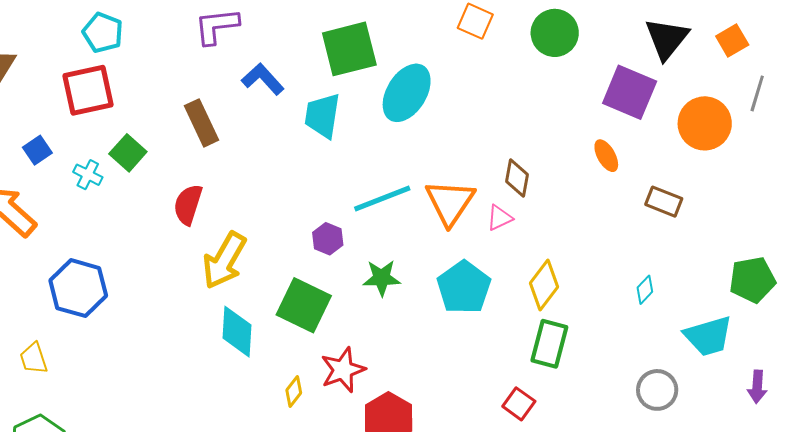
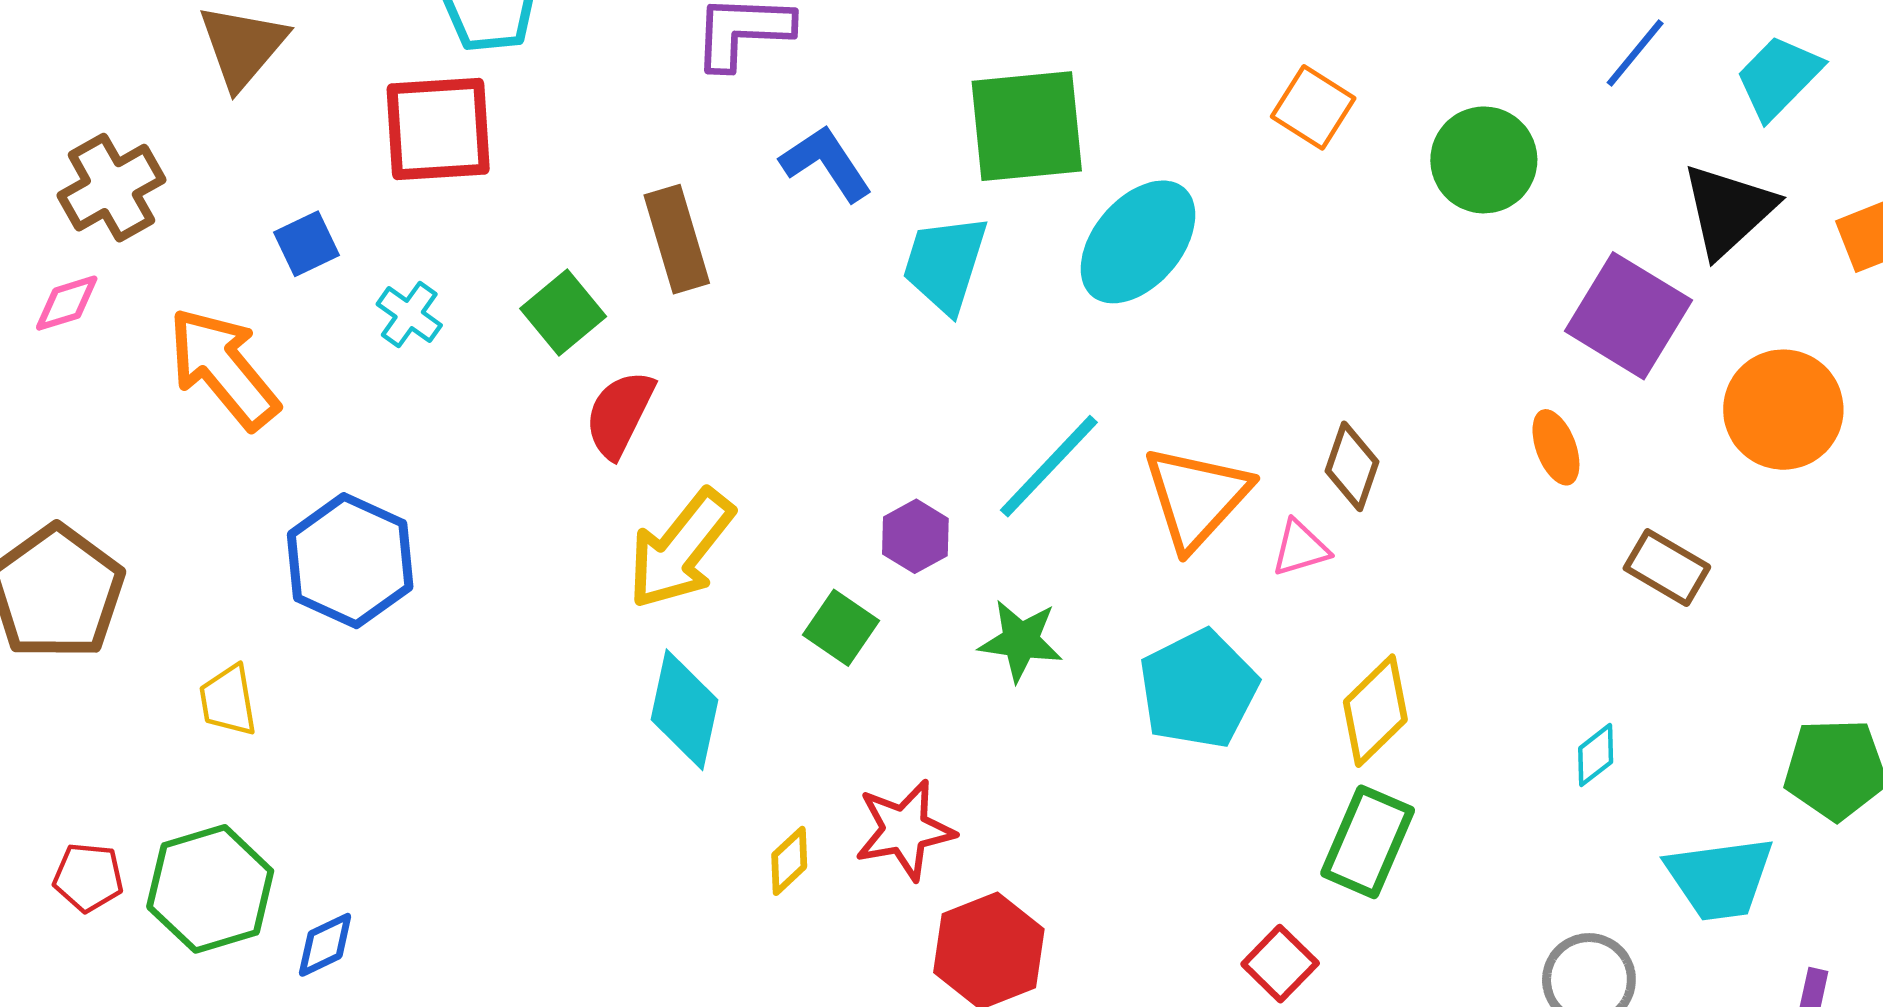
green square: (128, 153) -> (563, 313), moved
cyan line: (382, 199) -> (1049, 466), turned -34
green square: (304, 305) -> (841, 628), moved, size x0.6

